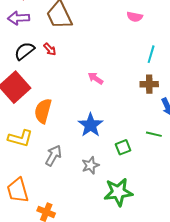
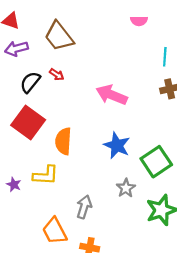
pink arrow: (96, 78) -> (112, 95), size x1.8
green square: (123, 147) -> (156, 162), size x1.8
gray arrow: (53, 156) -> (84, 207), moved

